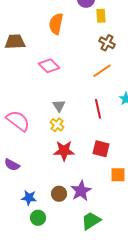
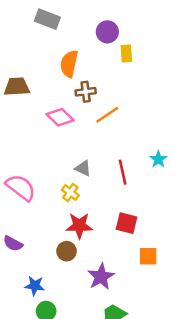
brown cross: (107, 43) -> (86, 92), moved, turned -35
orange line: (102, 71) -> (107, 115), moved
gray triangle: (59, 106) -> (83, 168), moved, turned -32
brown circle: (59, 194) -> (67, 251), moved

